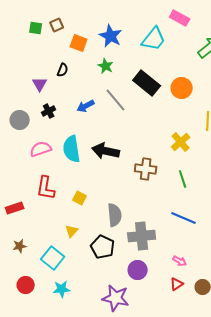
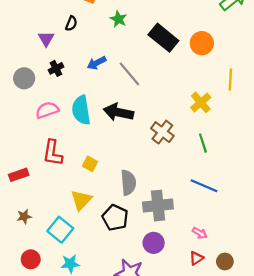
gray line: (116, 100) -> (129, 74), moved
brown cross: (146, 169) -> (162, 132), turned 30
yellow triangle: (72, 231) -> (81, 200), size x1.5

